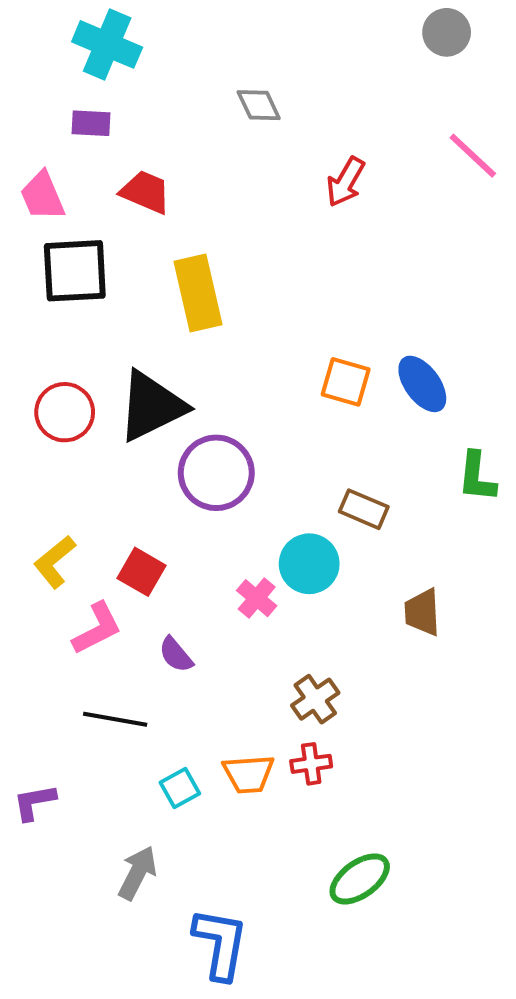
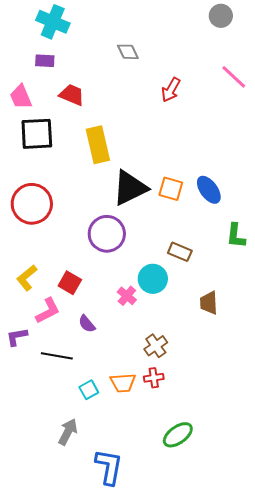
black triangle: (152, 406) -> (130, 188), moved
red circle: (65, 412) -> (32, 204), size x1.4
purple L-shape: (34, 802) -> (17, 337), moved

